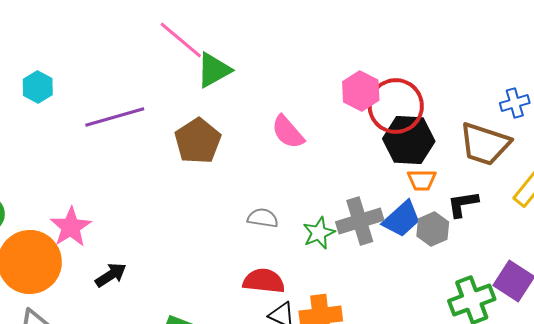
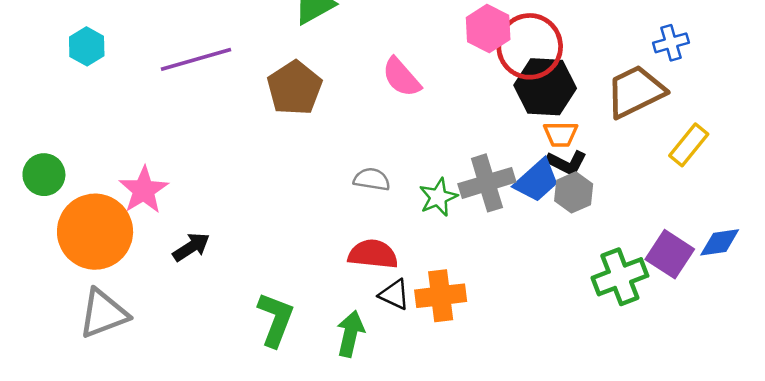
cyan hexagon: (38, 87) -> (87, 46), moved
brown trapezoid: (485, 144) -> (635, 91), turned 136
black L-shape: (463, 204) -> (566, 163), moved, turned -144

